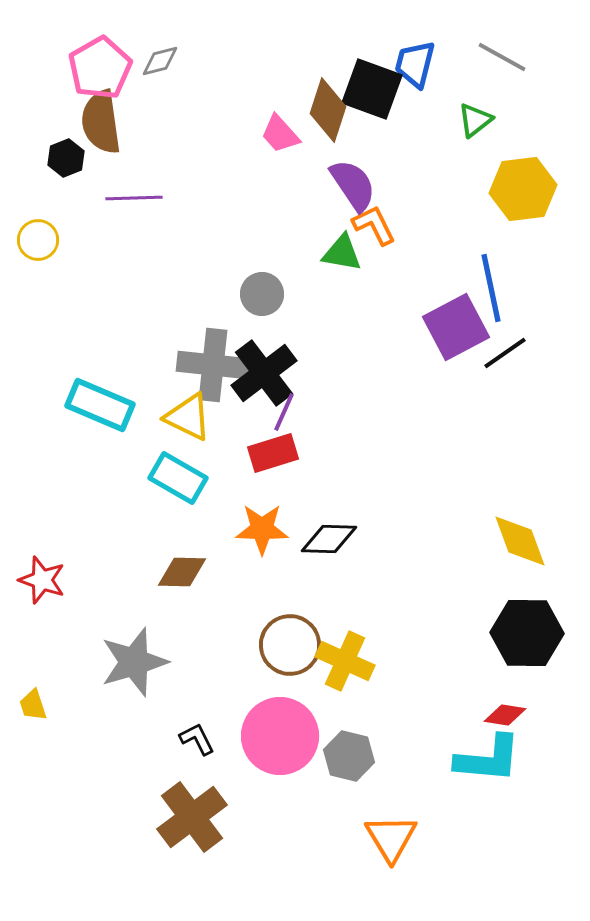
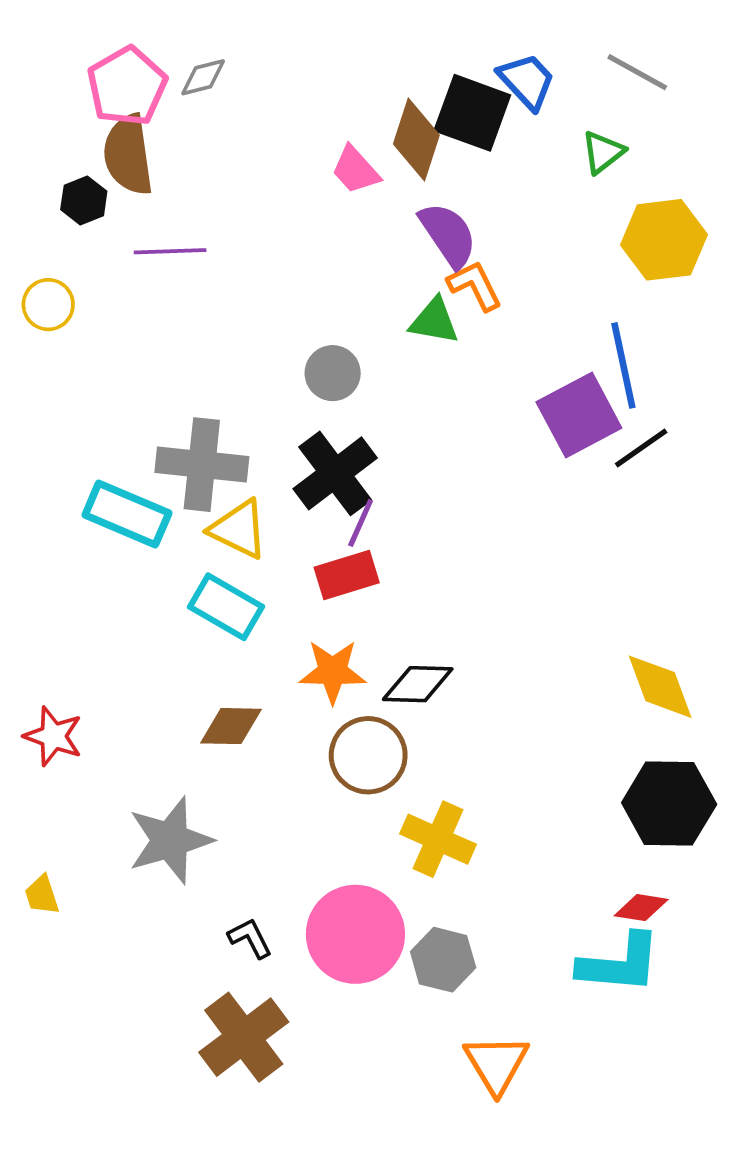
blue trapezoid: (415, 64) -> (527, 81), turned 123
gray cross: (213, 365) -> (202, 465), moved
brown circle: (290, 645) -> (368, 755), moved

